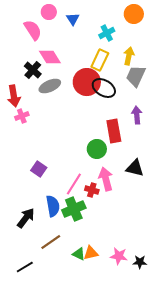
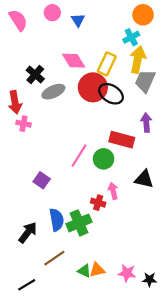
pink semicircle: (33, 30) -> (18, 20), moved
cyan cross: (107, 33) -> (131, 37), moved
yellow arrow: (129, 56) -> (138, 60), size x1.4
pink diamond: (50, 57) -> (74, 61), moved
pink cross: (22, 116) -> (23, 124), turned 32
red rectangle: (114, 131) -> (122, 140), turned -65
pink arrow: (106, 179) -> (113, 191), size x0.7
pink line: (74, 184) -> (79, 156), moved

